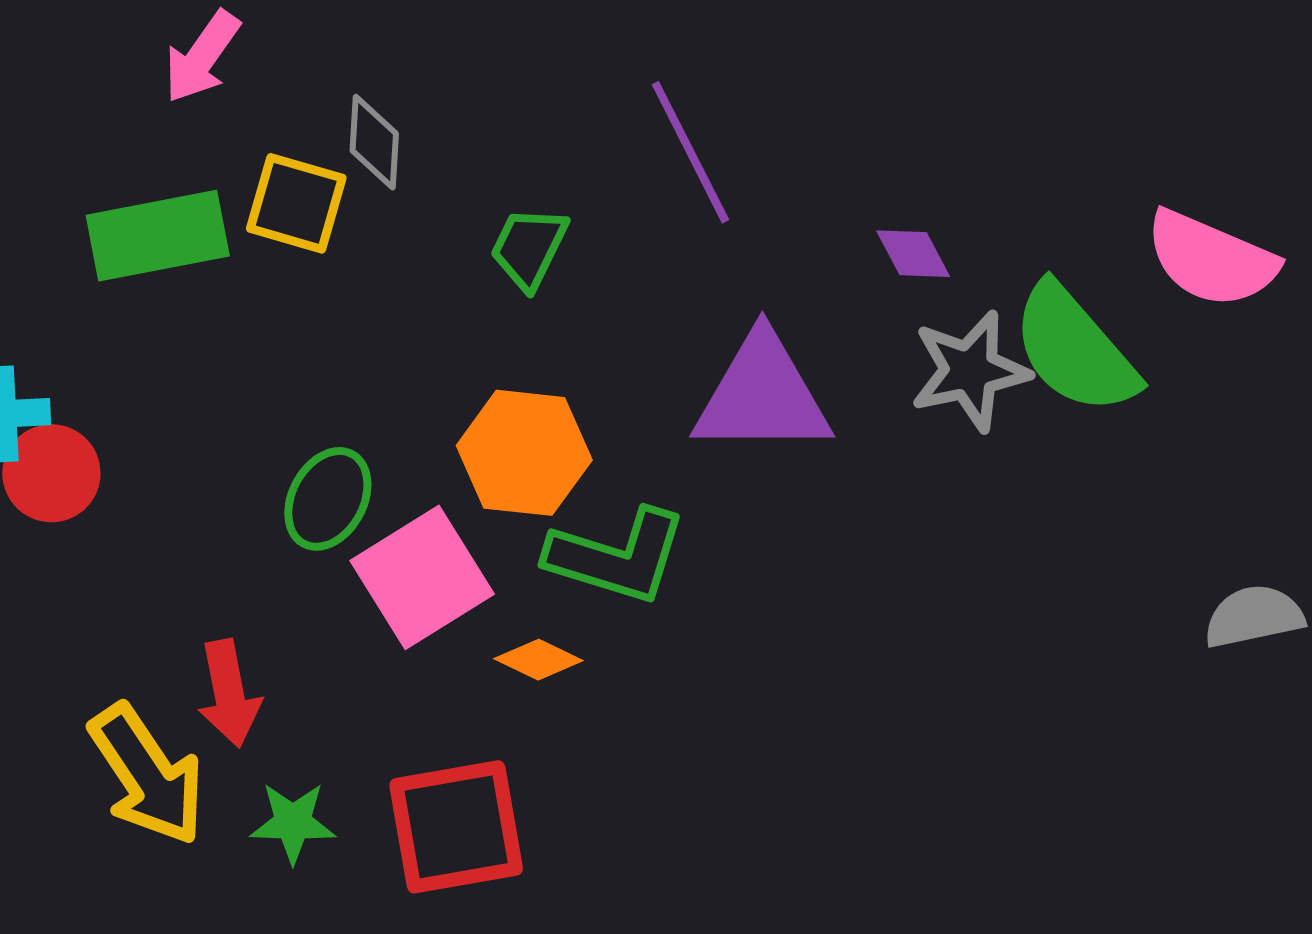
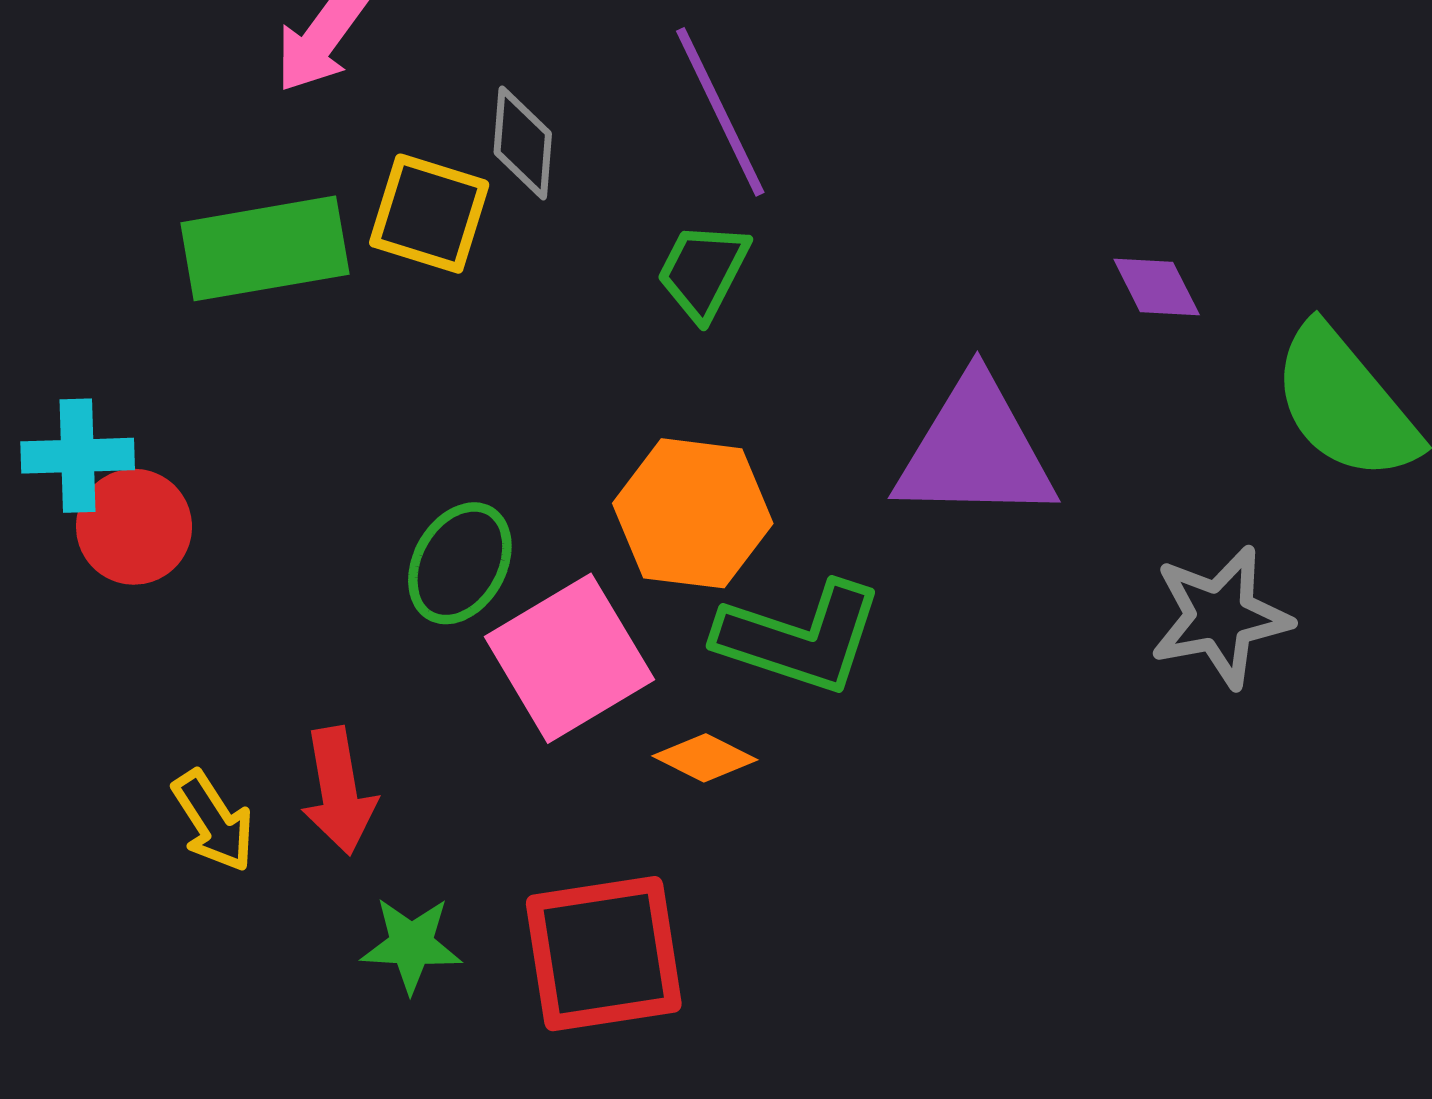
purple line: (690, 152) -> (720, 112), moved
gray star: (970, 371) -> (1220, 617), moved
yellow arrow: (147, 775) -> (213, 821), moved, size x0.6

